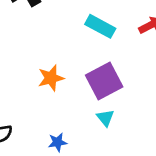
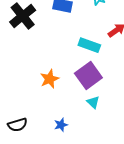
cyan rectangle: (100, 26) -> (89, 45), moved

